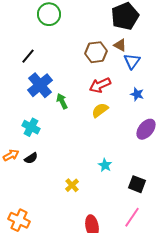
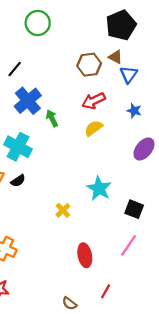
cyan cross: (31, 127) -> (18, 147), size x1.4
cyan star: (105, 165) -> (99, 188), size x1.6

